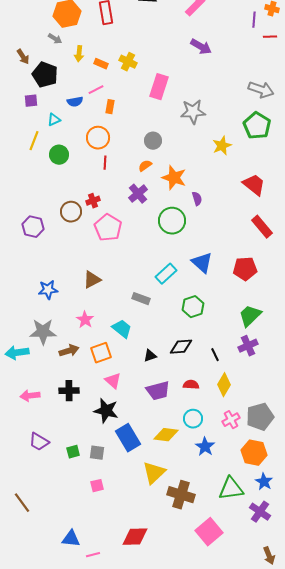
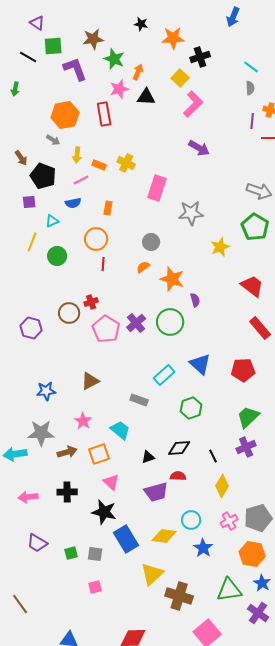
pink line: (96, 90) -> (81, 180), moved
purple cross: (138, 194) -> (136, 323), moved
red semicircle: (191, 385) -> (178, 476), moved

